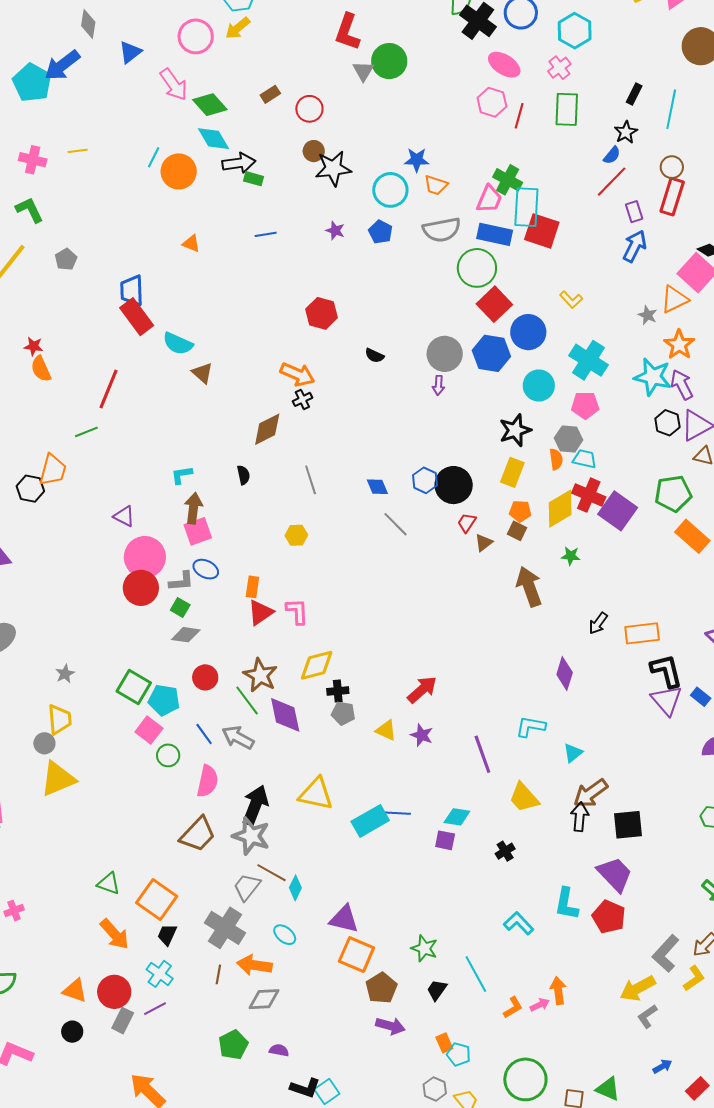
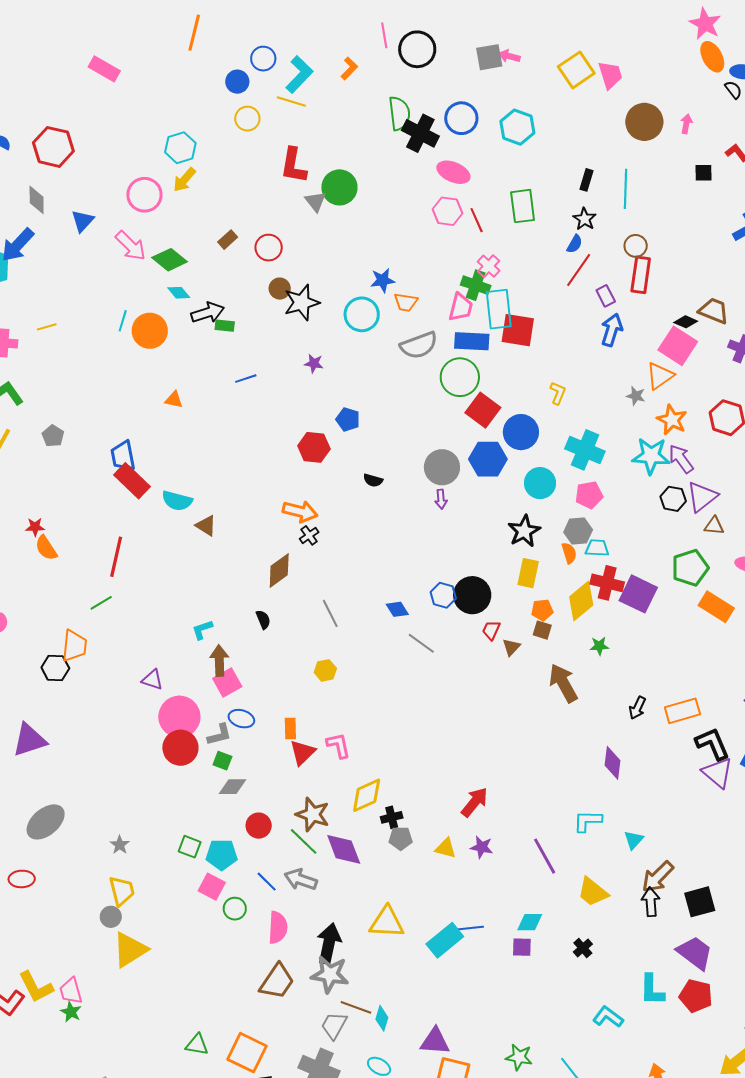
pink cross: (559, 68) -> (489, 266), moved
red line: (519, 116) -> (477, 220), turned -30
cyan diamond: (213, 139) -> (179, 293), size x0.7
blue pentagon: (381, 232) -> (348, 419), moved
yellow L-shape: (571, 300) -> (558, 393), turned -105
green square: (134, 687) -> (190, 847), size x0.7

